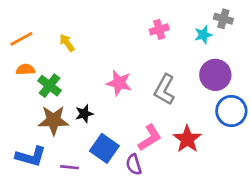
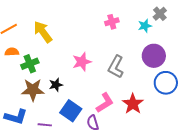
gray cross: (223, 19) -> (160, 14), turned 32
yellow arrow: (67, 43) -> (43, 32), size x1.6
pink star: (119, 83) -> (82, 62), turned -30
green cross: (49, 86) -> (30, 64), turned 30

